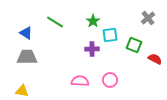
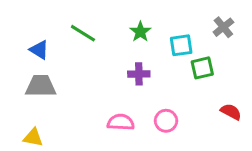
cyan square: (110, 35) -> (181, 45), moved
green square: (134, 45) -> (202, 68), turned -35
red semicircle: (155, 59) -> (231, 112), moved

